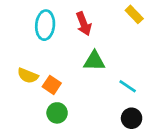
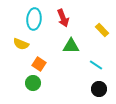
yellow rectangle: (134, 14) -> (102, 30), moved
yellow semicircle: (28, 76) -> (21, 44), moved
green circle: (57, 113) -> (33, 83), moved

